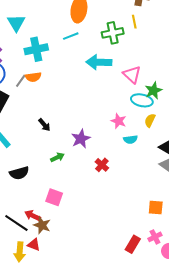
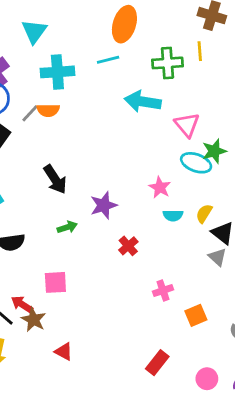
yellow semicircle: (150, 120) -> (204, 213), moved
black arrow: (44, 125) -> (55, 179), size x1.5
pink square: (54, 197) -> (55, 282), turned -30
orange square: (156, 207) -> (196, 315), turned -35
pink cross: (155, 237) -> (163, 290), moved
red triangle: (34, 245) -> (64, 352), moved

